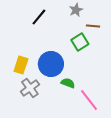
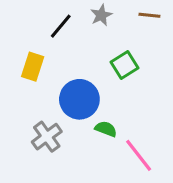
gray star: (76, 10) -> (101, 15), moved
brown line: (93, 26) -> (149, 15), moved
yellow rectangle: (21, 65) -> (33, 67), moved

